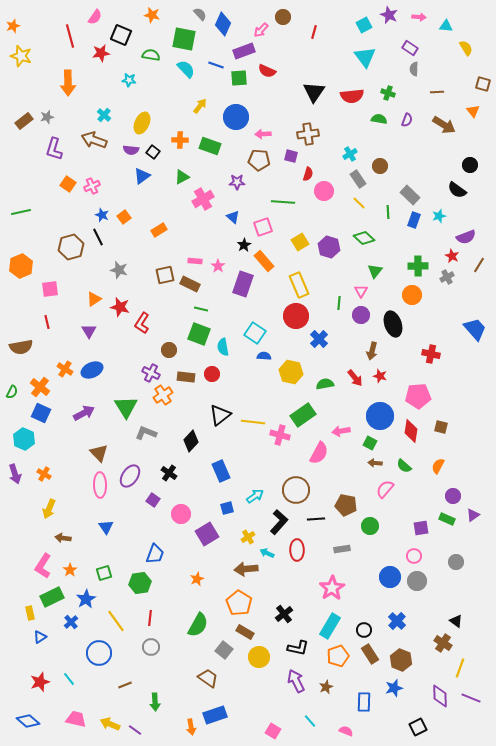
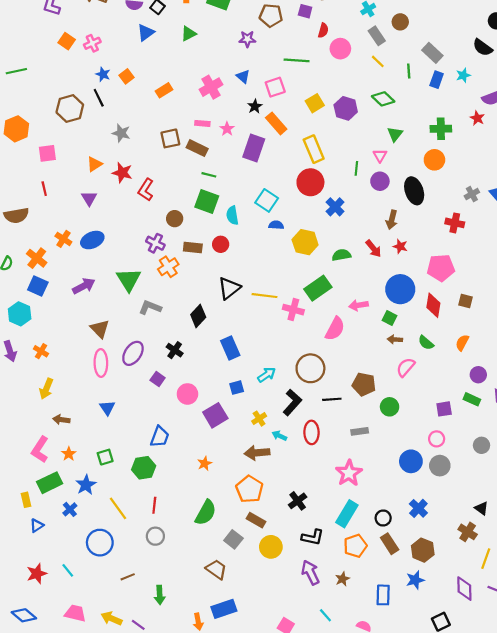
pink cross: (203, 199) -> (211, 87), moved
gray cross: (447, 277) -> (472, 194), moved

